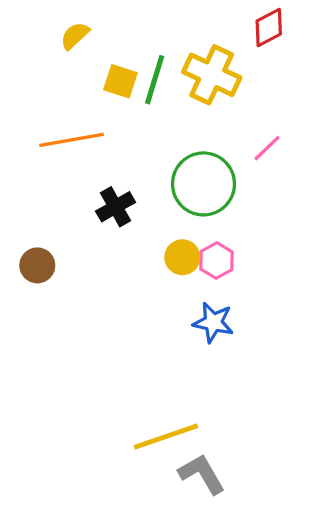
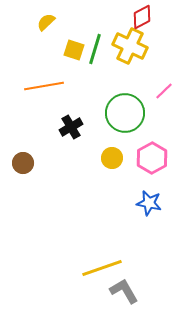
red diamond: (269, 28) -> (142, 17), moved
pink hexagon: (217, 261) -> (152, 158), moved, size x1.4
blue star: (213, 322) -> (149, 203), moved

